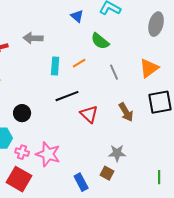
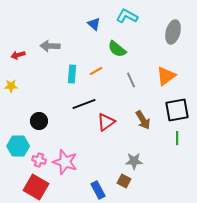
red triangle: (89, 114) -> (106, 122), turned 42
green line: (159, 177) -> (177, 138), moved

